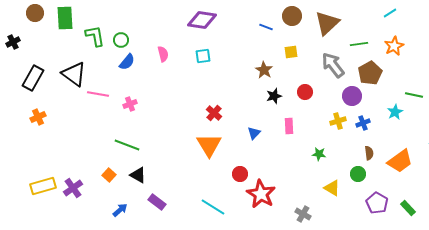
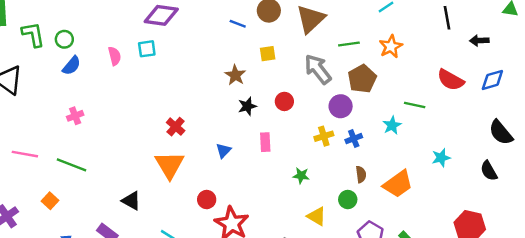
cyan square: (203, 56) -> (147, 49), moved
pink line: (98, 94) -> (25, 154), moved
black triangle: (138, 175) -> (131, 201), moved

